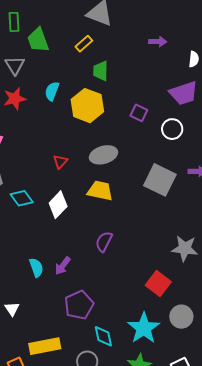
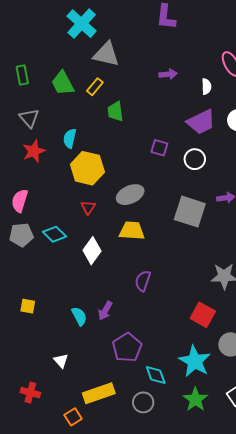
green trapezoid: (38, 40) -> (63, 83), moved
yellow hexagon: (87, 106) -> (87, 168), moved
cyan diamond: (22, 198) -> (54, 234), moved

